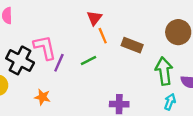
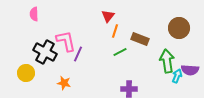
orange line: (103, 36) -> (115, 31), turned 40
green line: (88, 60) -> (120, 52), moved
cyan arrow: (170, 102) -> (177, 76), moved

